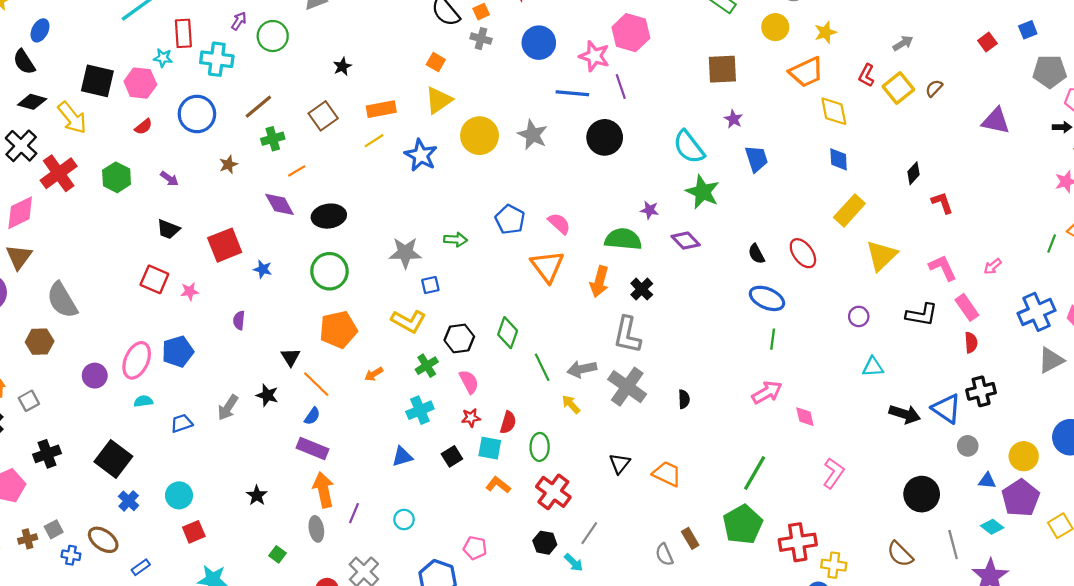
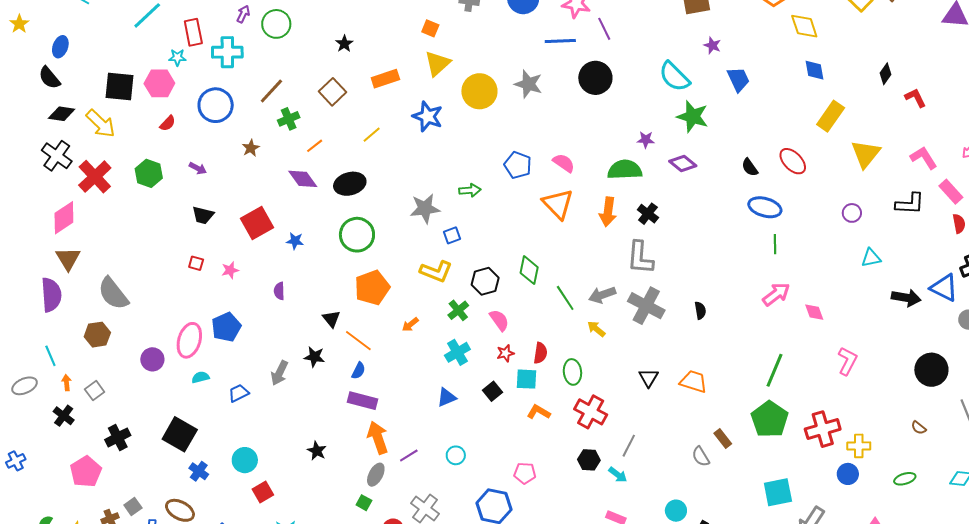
yellow line: (374, 141) -> (372, 135), moved
red square: (154, 279) -> (196, 263), size x0.6
purple line: (354, 513) -> (409, 456), turned 42
gray ellipse: (316, 529) -> (376, 475), turned 45
green square: (277, 554) -> (364, 503), moved
brown semicircle: (900, 554) -> (919, 428), size x0.6

